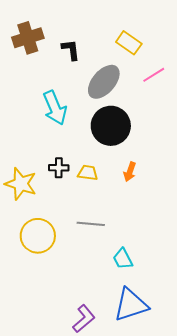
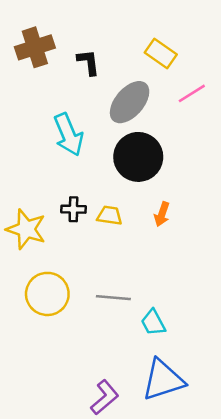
gray line: (91, 224) -> (113, 298), moved

